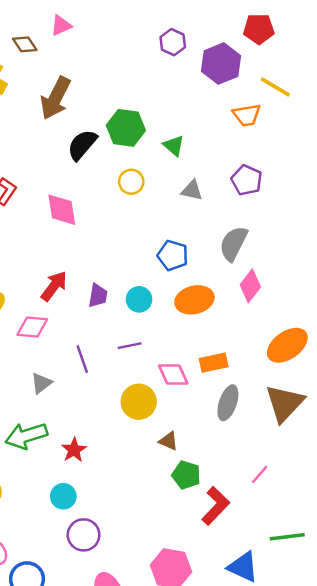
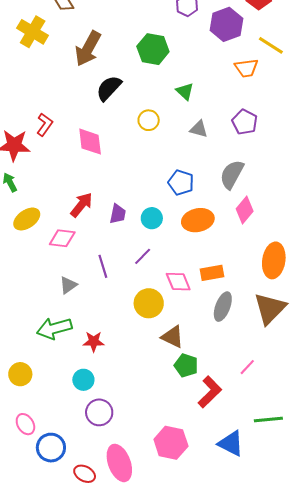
green hexagon: (126, 128) -> (153, 49), moved
orange ellipse: (287, 345) -> (274, 260), turned -48
purple line: (130, 346) -> (143, 256), turned -36
brown triangle: (169, 441) -> (172, 337), size x1.4
red star: (74, 450) -> (94, 342), turned 30

